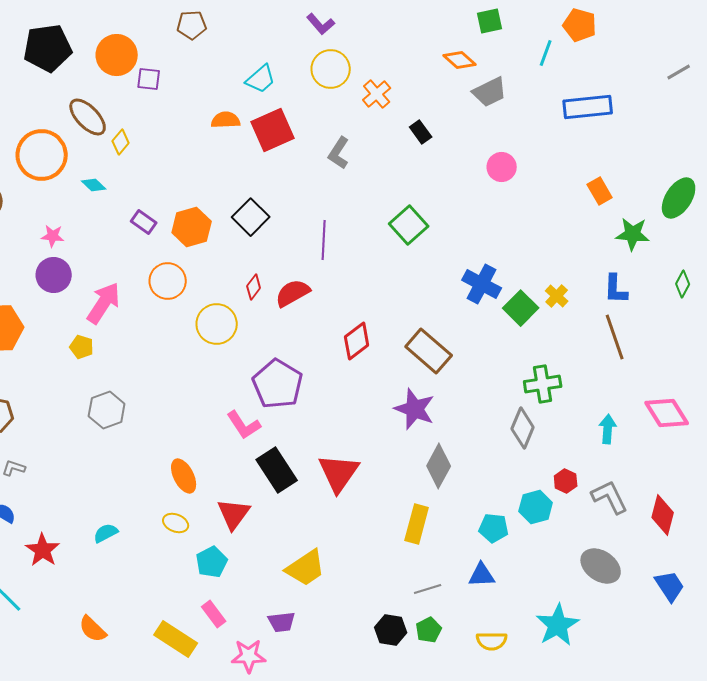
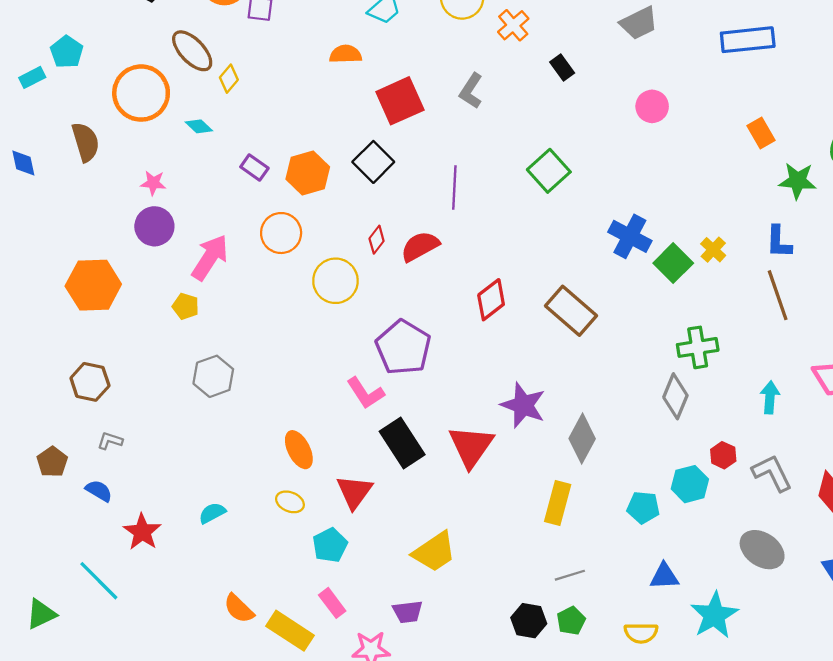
red square: (273, 130) -> (400, 101), moved
purple star: (415, 409) -> (523, 405), moved
blue triangle: (482, 575) -> (664, 576), moved
orange semicircle: (93, 629) -> (239, 608), moved

